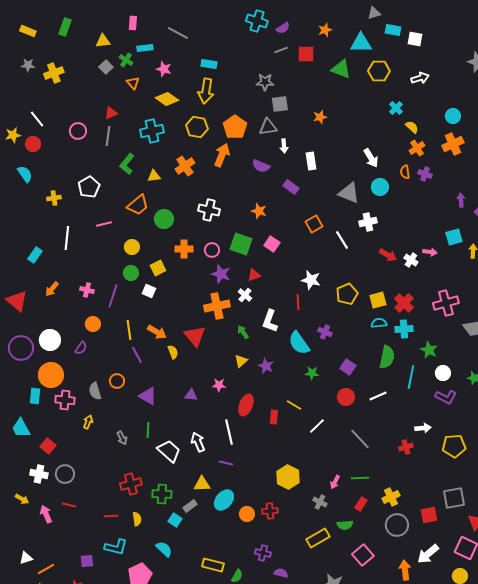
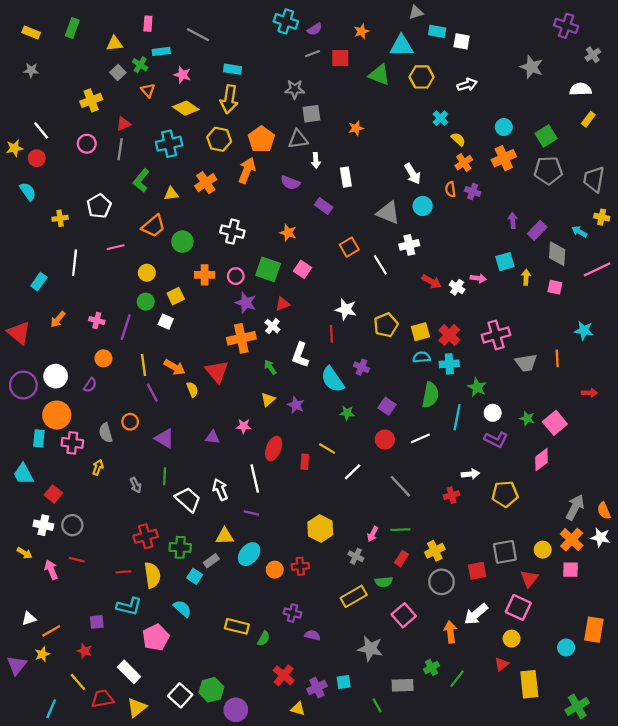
yellow cross: (54, 73) -> (91, 100), moved
yellow semicircle: (137, 519) -> (152, 575), size x1.6

